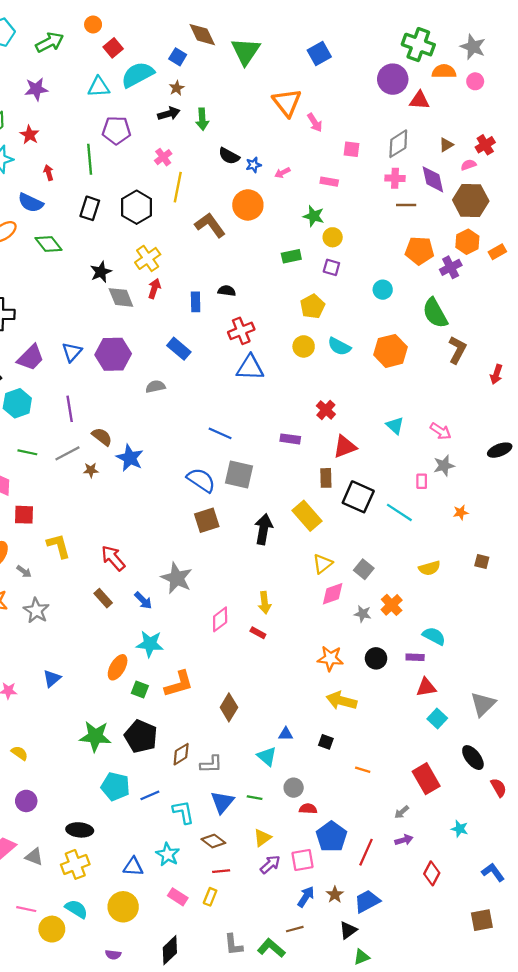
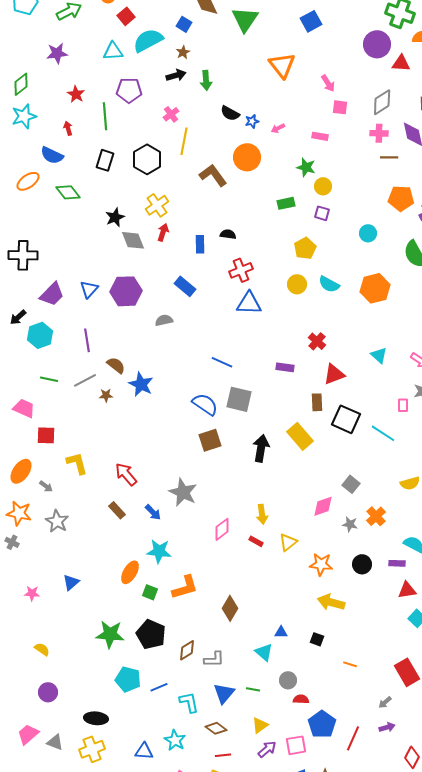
pink arrow: (315, 123) -> (328, 83), moved
red star: (30, 135) -> (76, 94), moved
yellow triangle: (323, 564) -> (288, 542), moved

